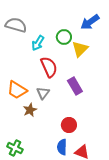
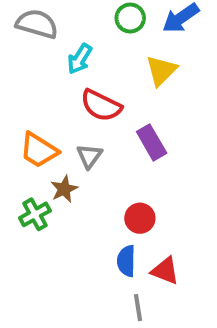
green circle: (64, 37) -> (130, 18), moved
red semicircle: (49, 67) -> (101, 105), turned 140
green cross: (15, 148) -> (35, 214), moved, turned 35

